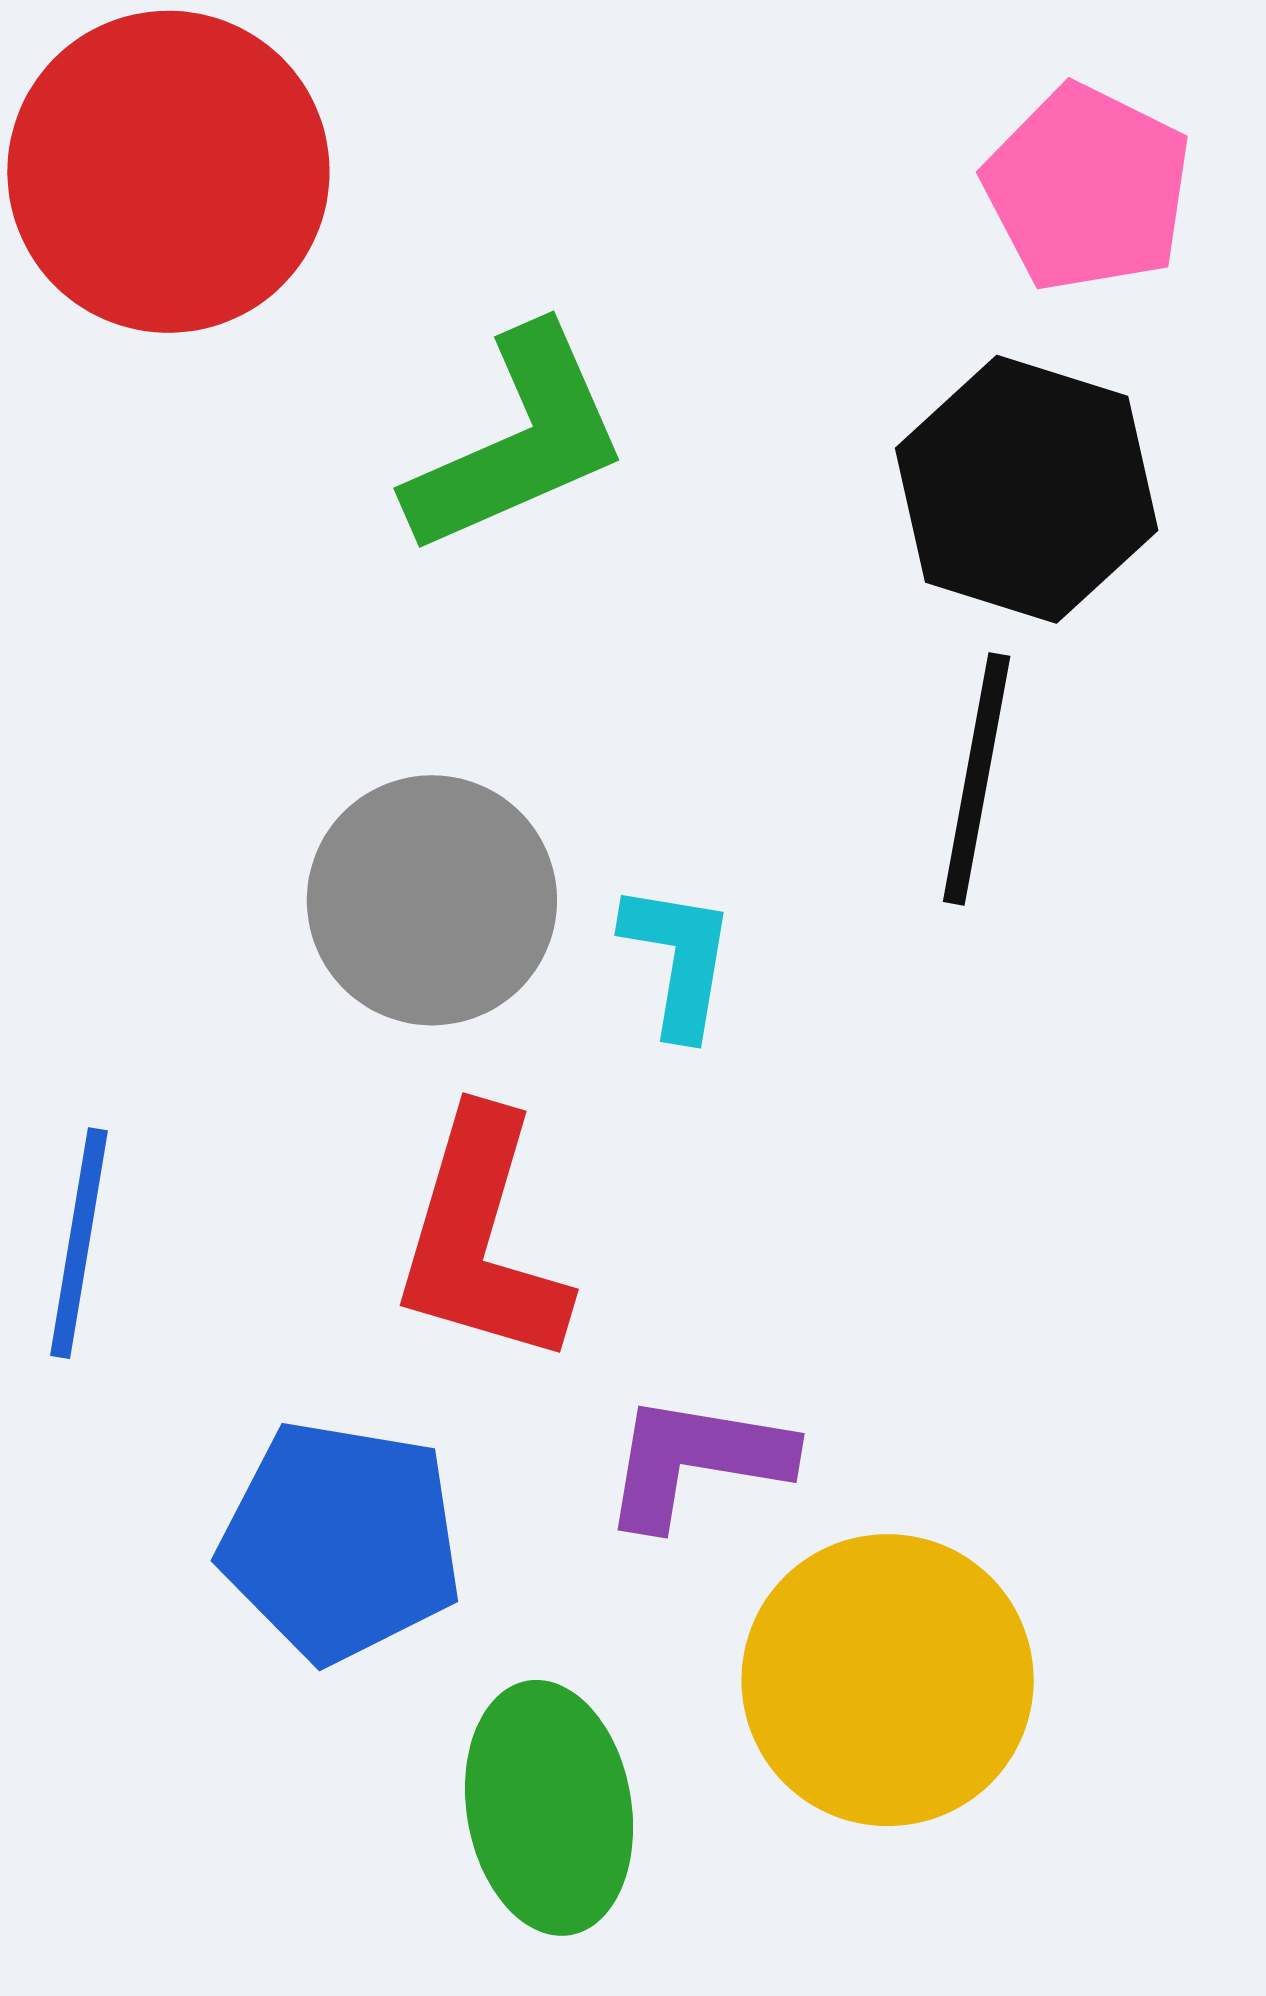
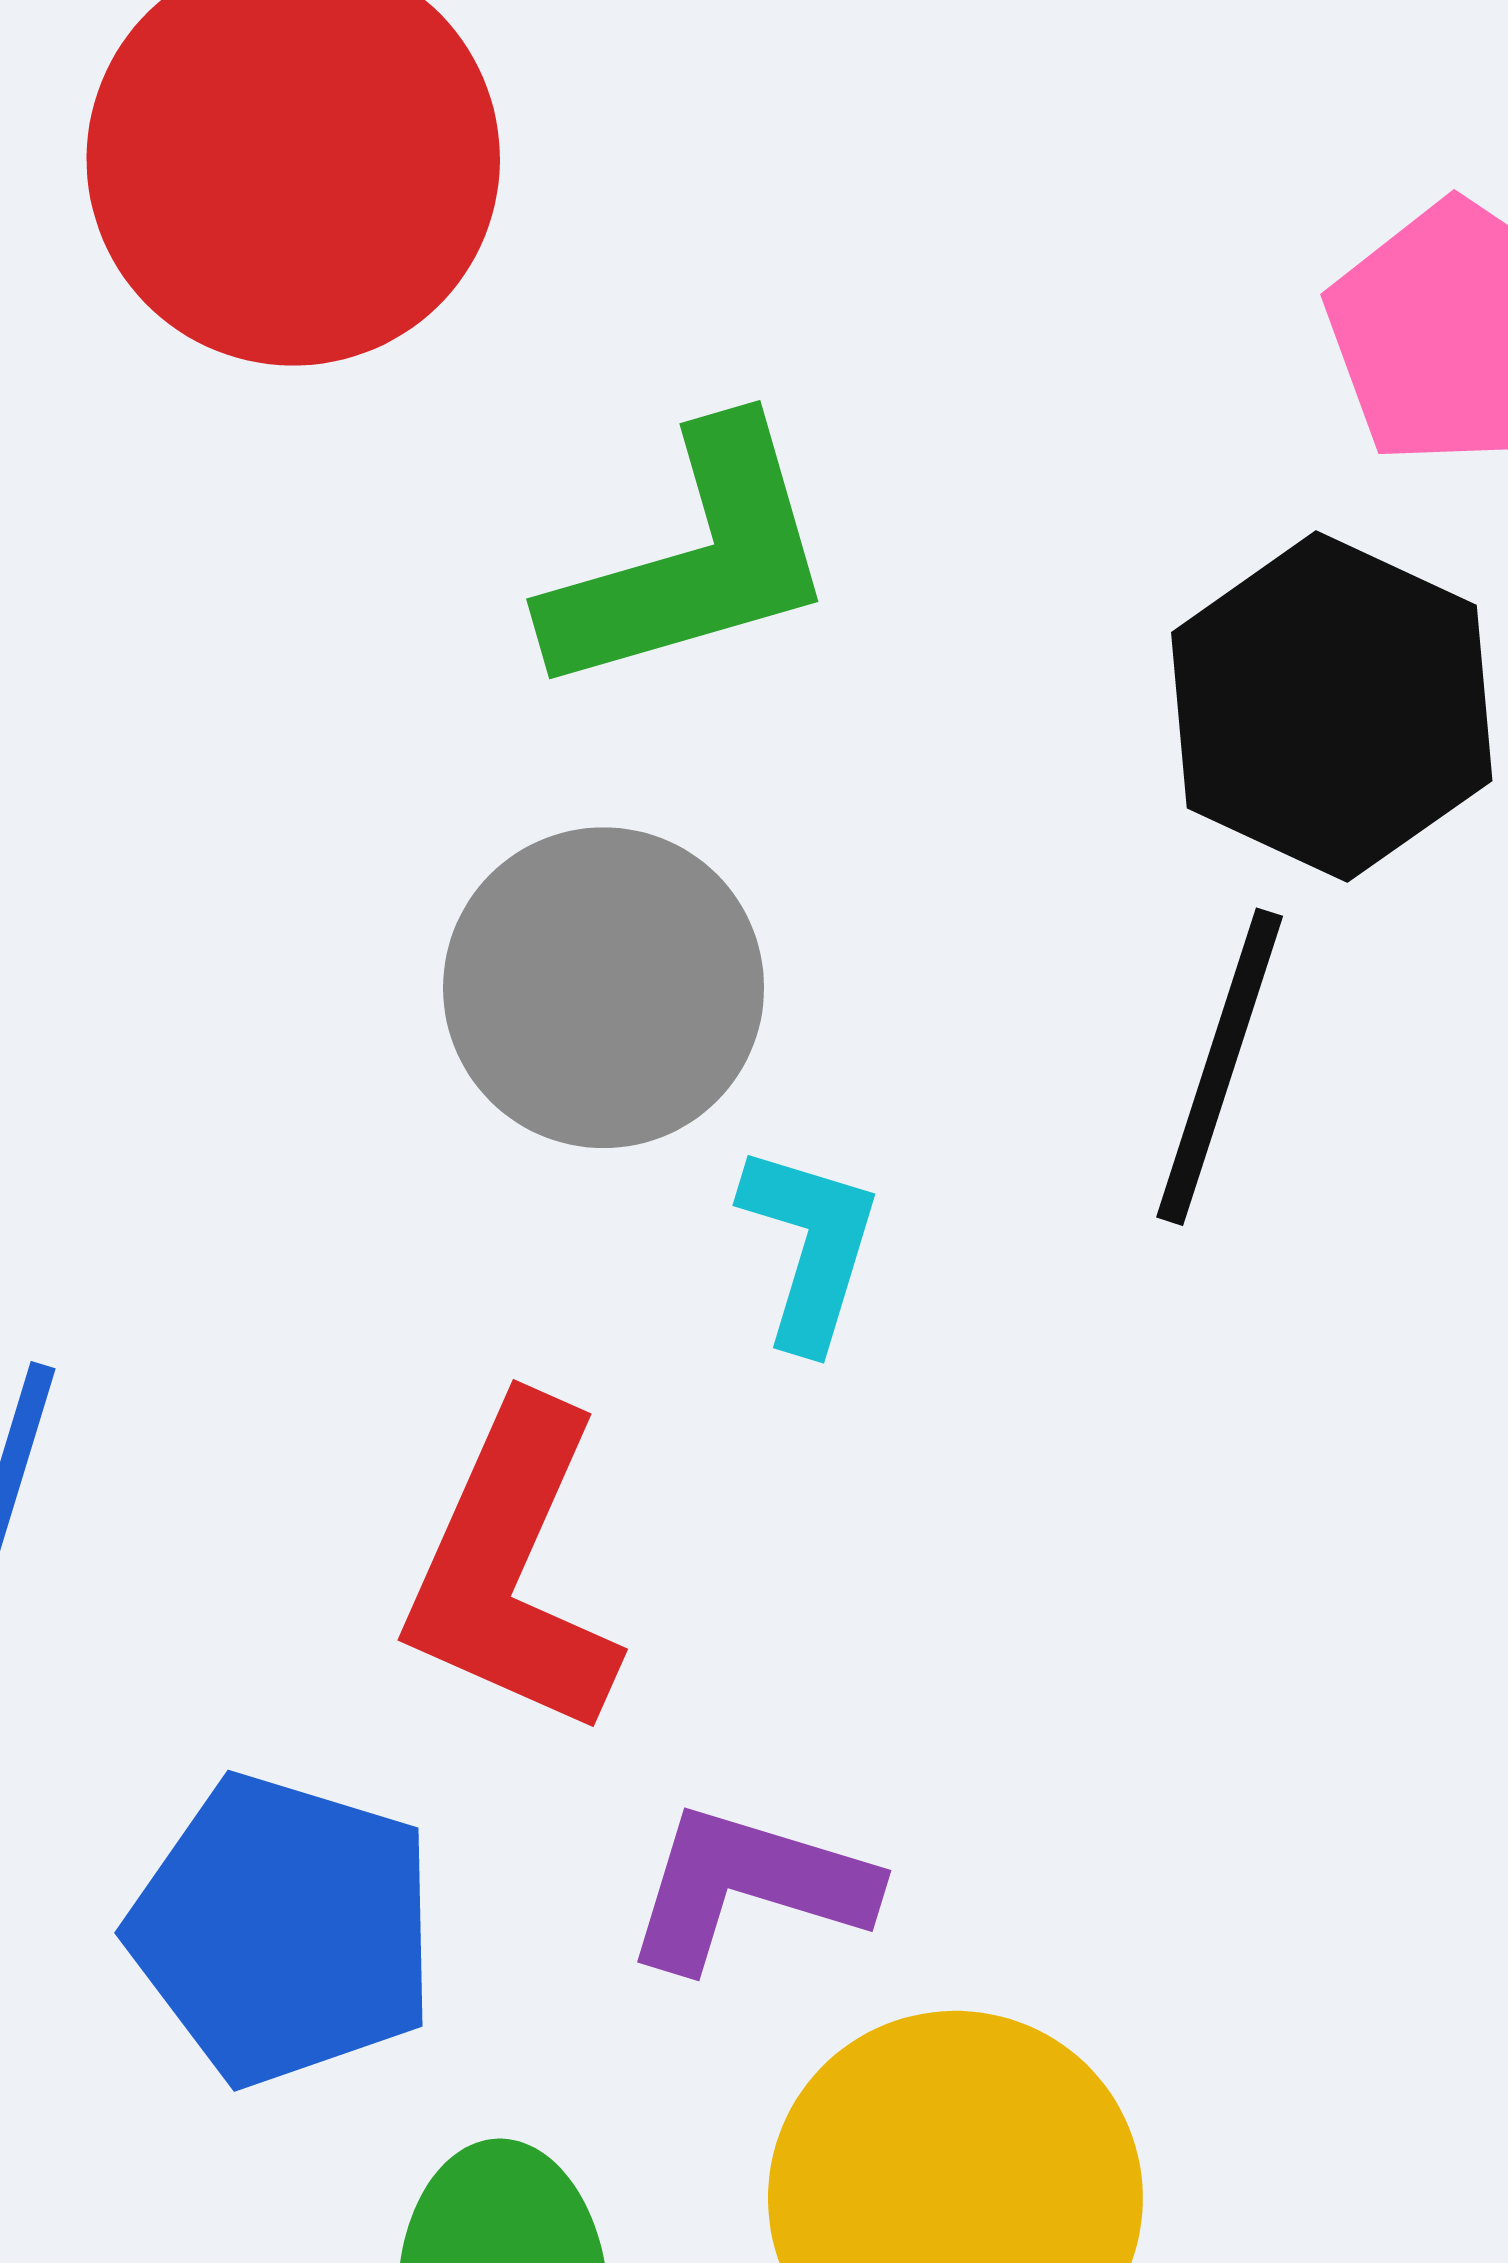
gray circle: (432, 900) -> (604, 988), moved

